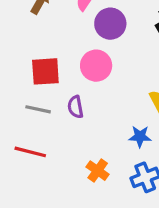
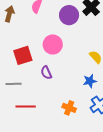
purple circle: (110, 24) -> (69, 15), moved
gray line: (38, 109) -> (14, 84), moved

